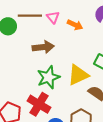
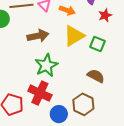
yellow triangle: (78, 75) -> (74, 36), moved

